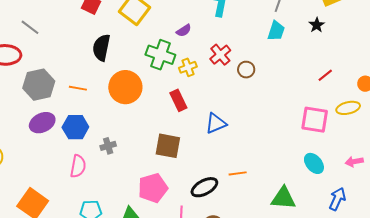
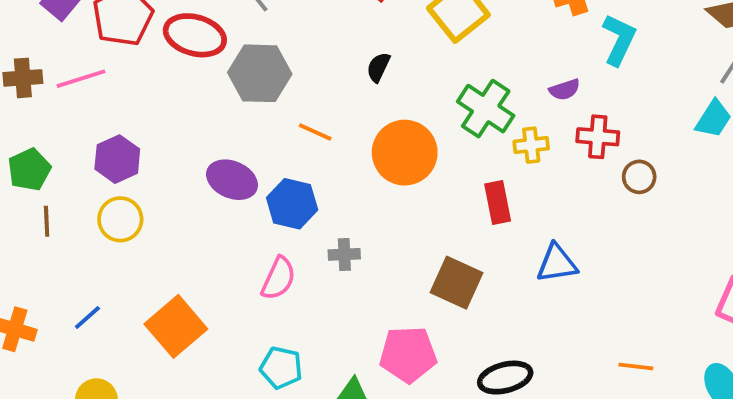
purple semicircle: (184, 30) -> (565, 90), moved
black semicircle: (101, 48) -> (378, 67), size x0.6
red cross: (220, 55) -> (598, 137), turned 30
gray hexagon: (39, 85) -> (260, 73), moved
purple ellipse: (42, 123) -> (232, 180), turned 35
orange line: (238, 173) -> (636, 367), moved

